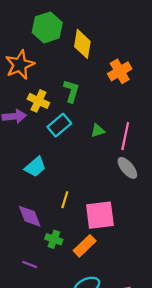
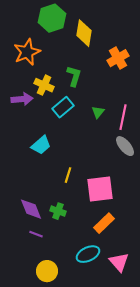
green triangle: (98, 131) -> (98, 112), turned -32
purple diamond: (30, 216) -> (31, 209), moved
orange rectangle: (85, 246) -> (104, 223), moved

